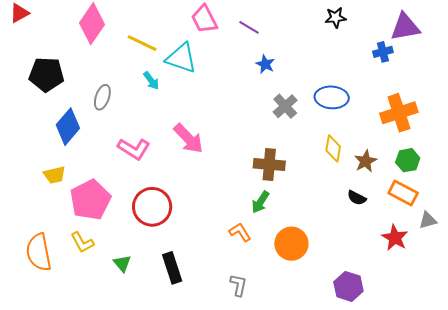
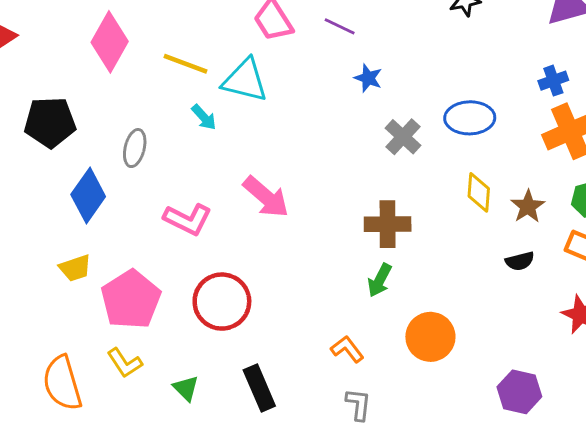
blue cross: (383, 52) -> (553, 81), moved
black semicircle: (357, 198) -> (520, 261), turned -36
orange L-shape: (240, 232) -> (347, 349), moved

